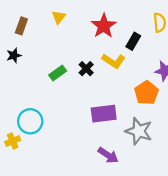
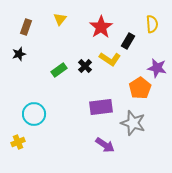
yellow cross: (13, 141) -> (18, 142), moved

